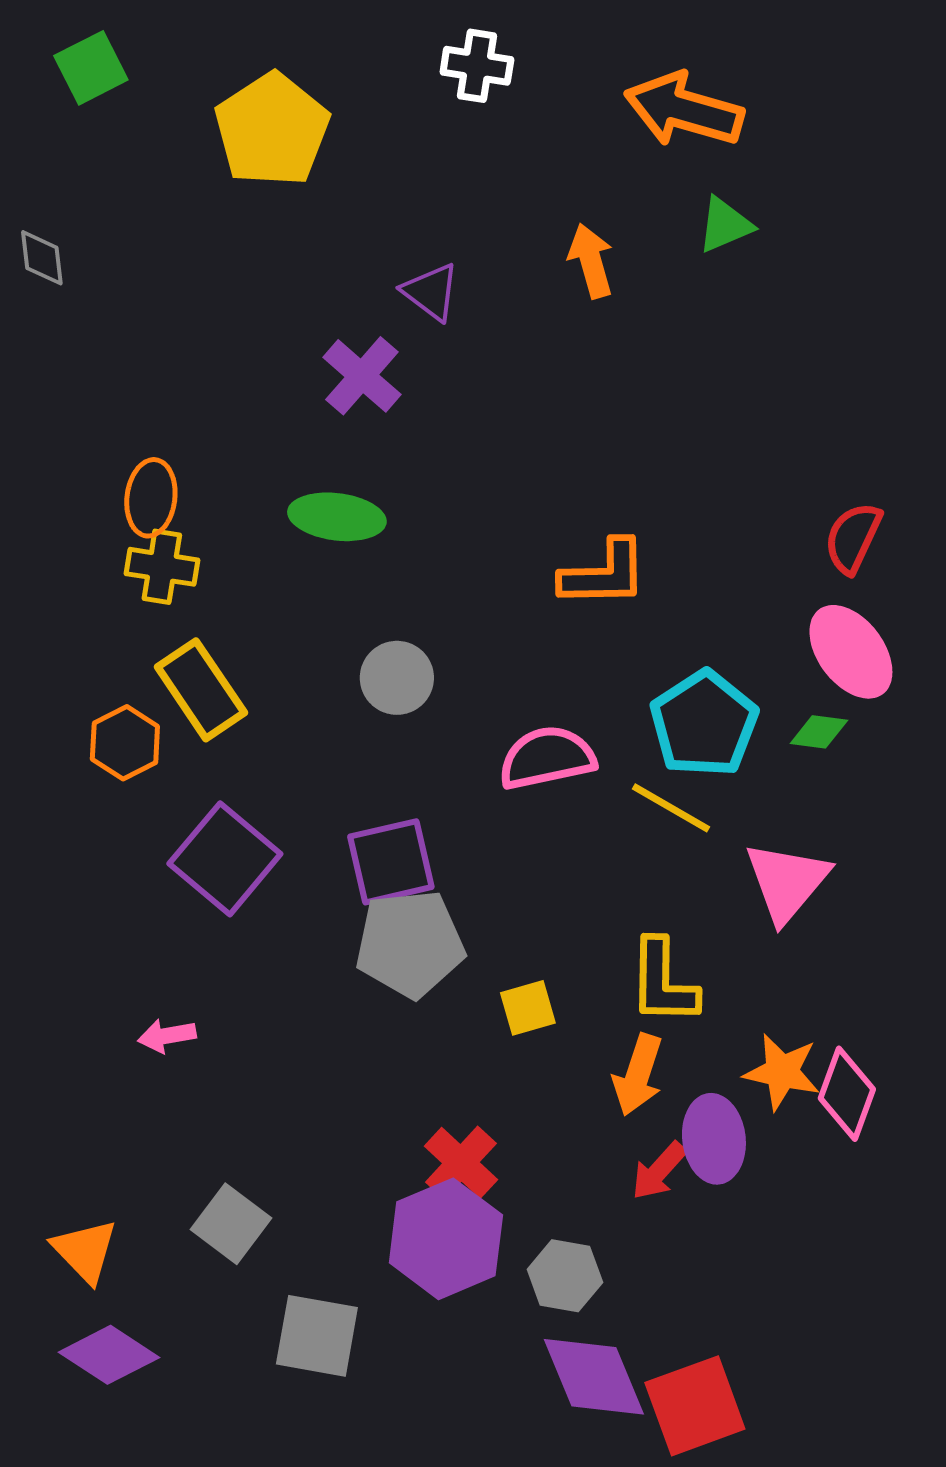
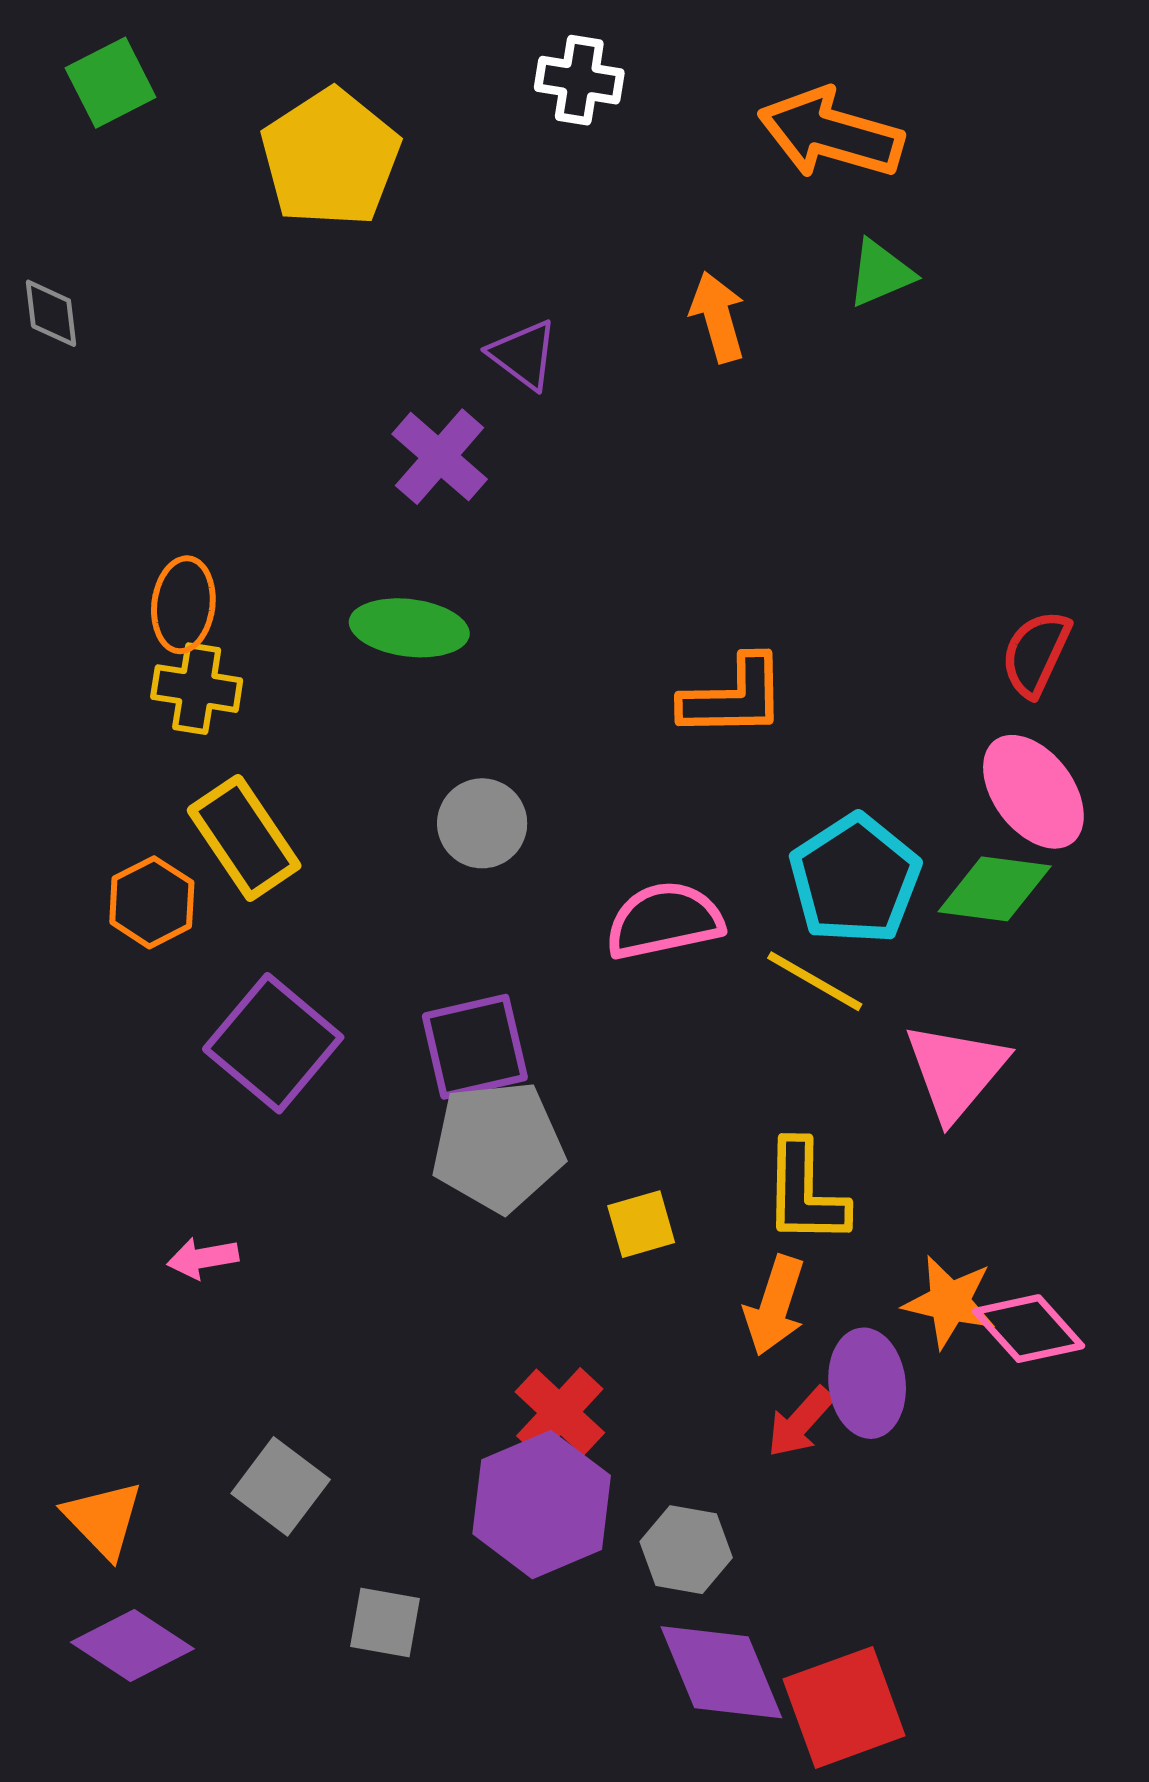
green diamond: (819, 732) -> (995, 889), size x1.6
pink diamond: (847, 1094) -> (1029, 1329), turned -62
gray square: (317, 1336) -> (385, 1622), size x0.7

